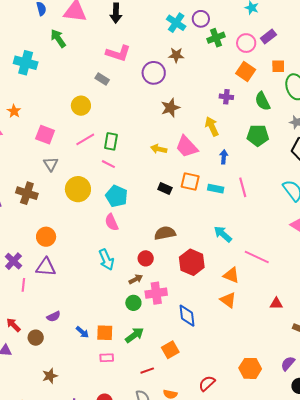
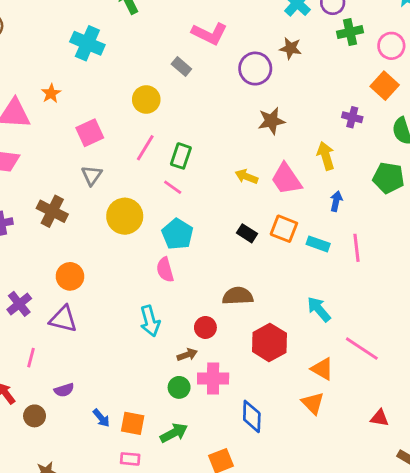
cyan cross: (26, 63) -> (87, 43), moved
pink square: (45, 135) -> (90, 133), turned 36
pink line: (85, 139) -> (145, 148), turned -36
pink line: (23, 285) -> (31, 358), moved

